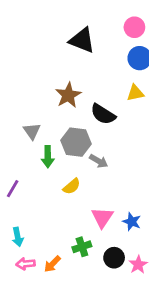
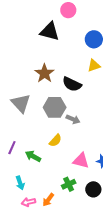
pink circle: (134, 27) -> (68, 10), moved
gray triangle: (32, 131) -> (21, 103), size x1.5
green arrow: (48, 157) -> (33, 156), moved, turned 126
pink triangle: (102, 217) -> (81, 161), turned -42

